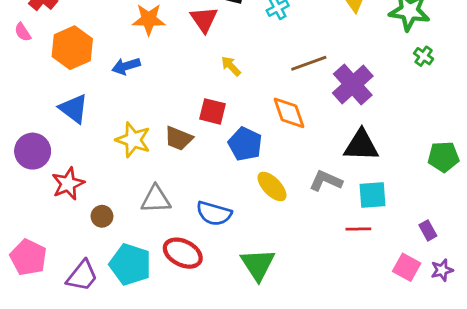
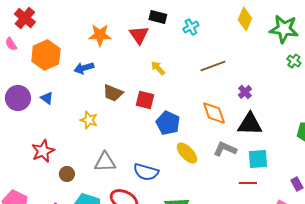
purple cross: (353, 85) -> (245, 92), moved, size x0.5
blue triangle: (74, 109) -> (47, 98), size x0.6
orange diamond: (289, 113) -> (214, 113), moved
brown trapezoid: (178, 138) -> (113, 93), moved
yellow star: (133, 140) -> (89, 120), size x0.7
purple circle: (33, 151) -> (18, 98), moved

